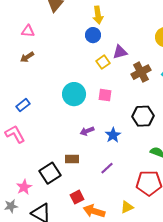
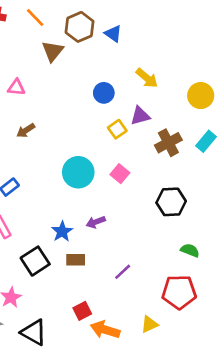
yellow arrow: (98, 15) -> (147, 78), moved, turned -42
brown arrow: (27, 57) -> (26, 131), moved
pink square: (105, 95) -> (120, 174), turned 32
blue star: (113, 135) -> (62, 231), moved
black square: (50, 173) -> (35, 261), moved

